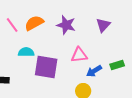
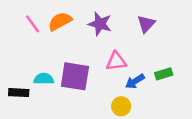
cyan semicircle: (26, 52) -> (44, 79), moved

